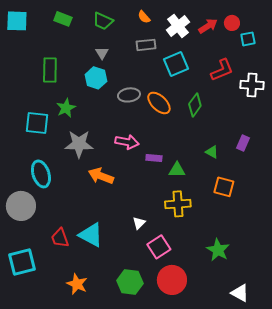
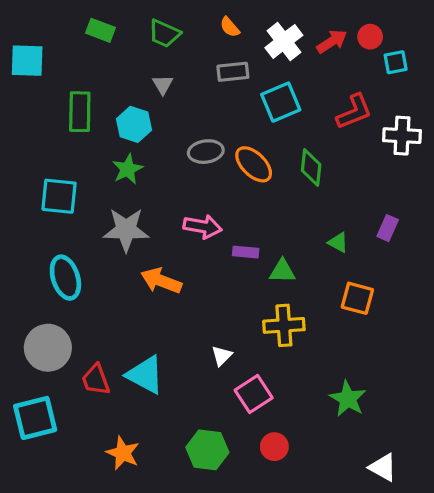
cyan square: (17, 21) -> (27, 61), moved
cyan hexagon: (96, 78) -> (134, 124), moved
green diamond: (195, 105) -> (311, 167), turned -30
green star: (66, 108) -> (128, 169), moved
gray circle: (21, 206) -> (48, 348), moved
red circle: (172, 280) -> (274, 447), size x0.6

